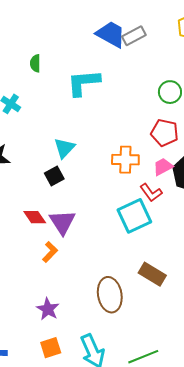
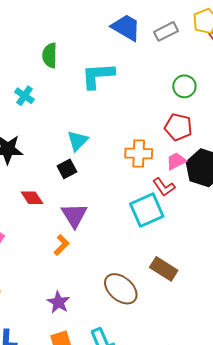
gray rectangle: (134, 36) -> (166, 31), moved
green semicircle: (35, 63) -> (50, 55), size x1.4
red diamond: (35, 217) -> (32, 198), moved
brown ellipse: (110, 295) -> (121, 289), turned -40

